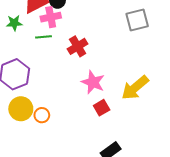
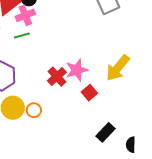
red cross: (78, 46) -> (57, 77), moved
pink star: (93, 82) -> (77, 70), turned -30

